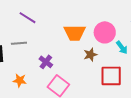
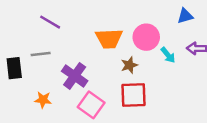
purple cross: (46, 62) -> (75, 76), size x1.5
red square: (111, 76) -> (133, 95), moved

